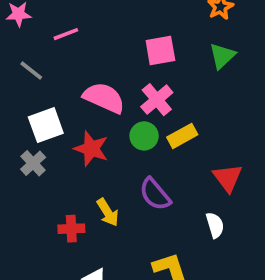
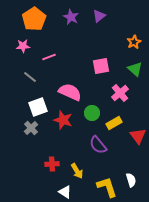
green triangle: (222, 56) -> (135, 69), turned -35
pink cross: (157, 100) -> (120, 93), moved
yellow rectangle: (182, 136) -> (114, 123), moved
yellow arrow: (108, 212) -> (77, 171), moved
white semicircle: (215, 225) -> (131, 180), moved

